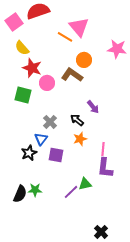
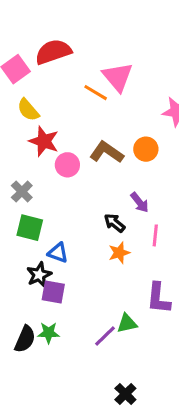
orange circle: (84, 60) -> (146, 149), moved
green square: (23, 95) -> (30, 228), moved
gray cross: (50, 122) -> (22, 192), moved
blue triangle: (41, 139) -> (58, 253), turned -48
pink line: (103, 149) -> (155, 235), moved
purple square: (56, 155) -> (53, 292), moved
black cross: (101, 232) -> (125, 394), moved

